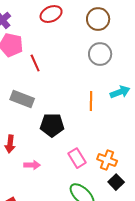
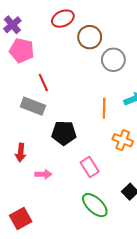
brown circle: (98, 19) -> (90, 37), moved
red line: (35, 63) -> (43, 82), moved
orange cross: (107, 160) -> (123, 140), moved

